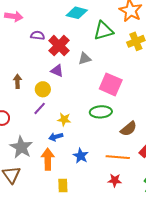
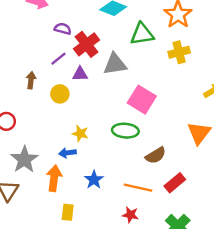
gray triangle: (85, 59) -> (115, 64), size x1.5
purple triangle: (57, 71) -> (80, 74), turned -32
purple line: (40, 108) -> (58, 59), moved

